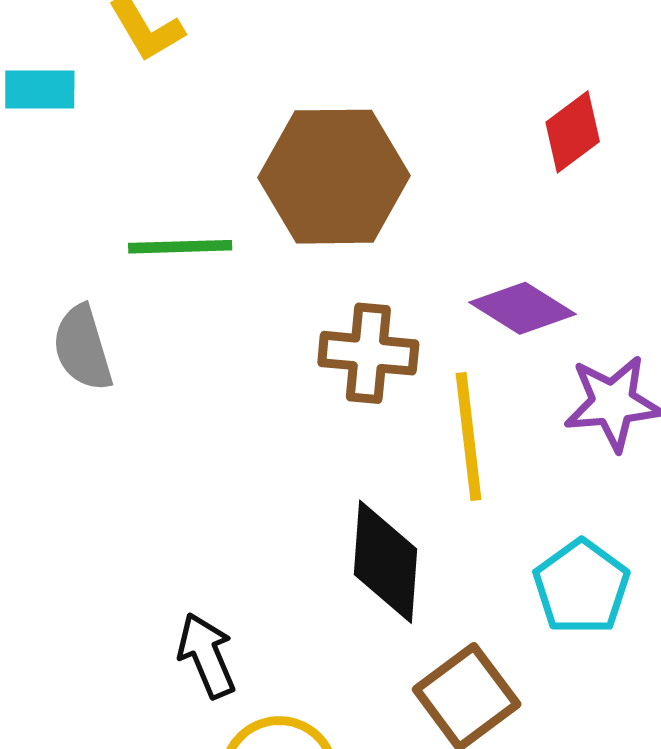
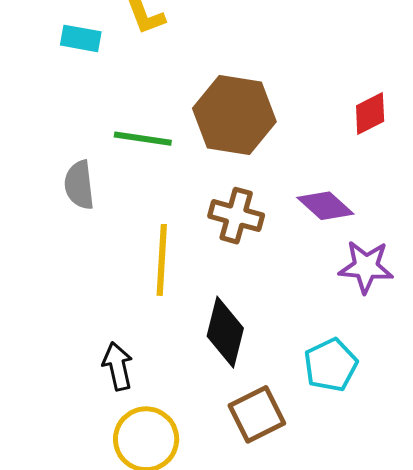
yellow line: (469, 436) -> (162, 260), moved

